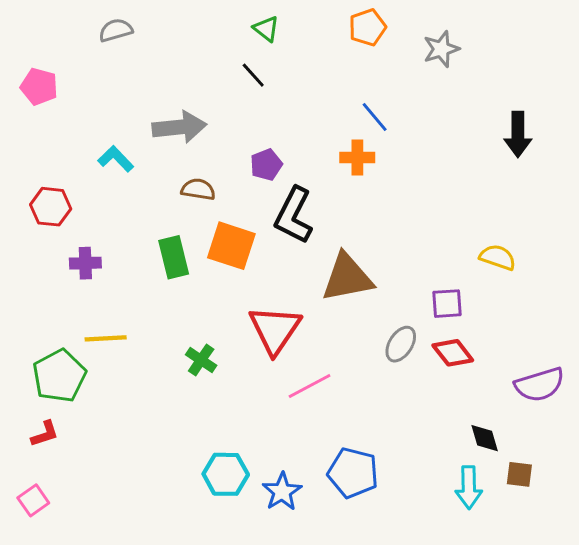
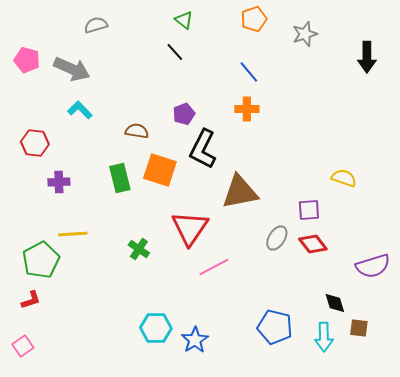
gray semicircle: (116, 30) -> (96, 25), moved
blue line: (375, 117) -> (249, 72), moved
gray arrow: (179, 127) -> (72, 69), moved, turned 30
black arrow: (518, 134) -> (367, 57), moved
blue pentagon: (353, 473) -> (275, 327), moved

